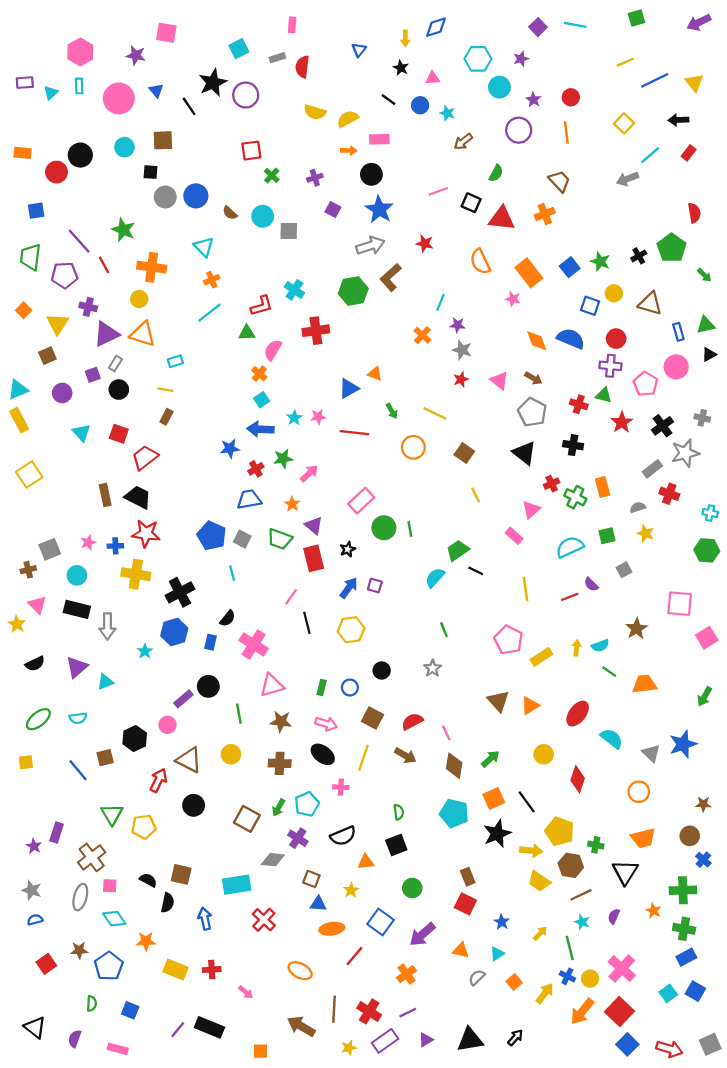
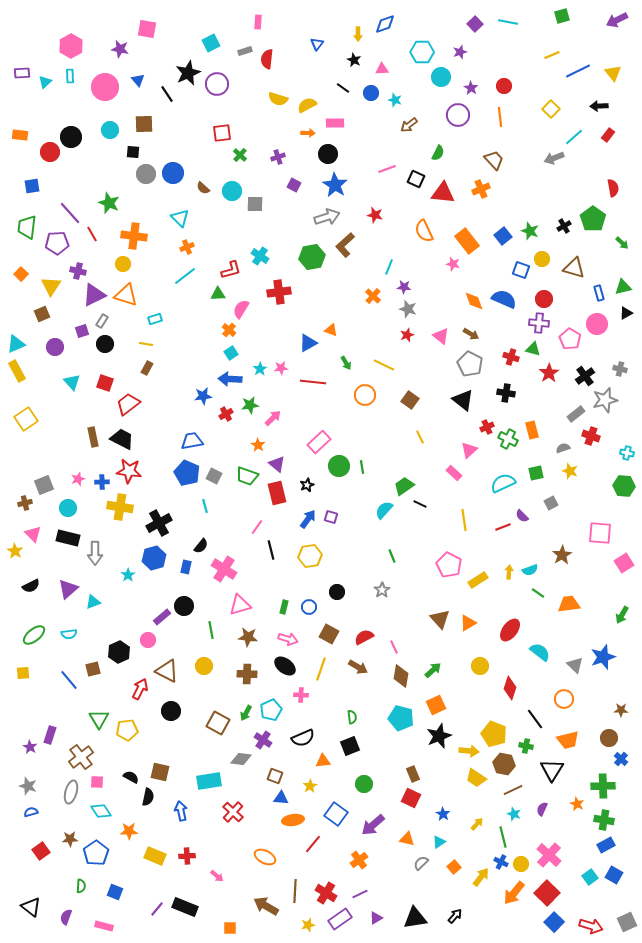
blue trapezoid: (249, 499) -> (192, 441), moved
black line: (527, 802) -> (535, 719), moved

